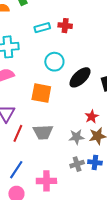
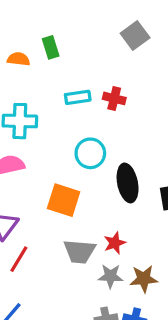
black ellipse: (80, 77) -> (128, 183), turned -65
red star: (92, 116) -> (115, 243), moved
gray trapezoid: (43, 132) -> (79, 251), moved

